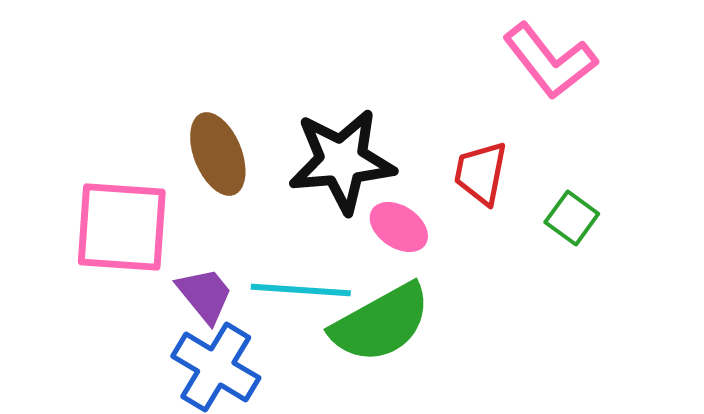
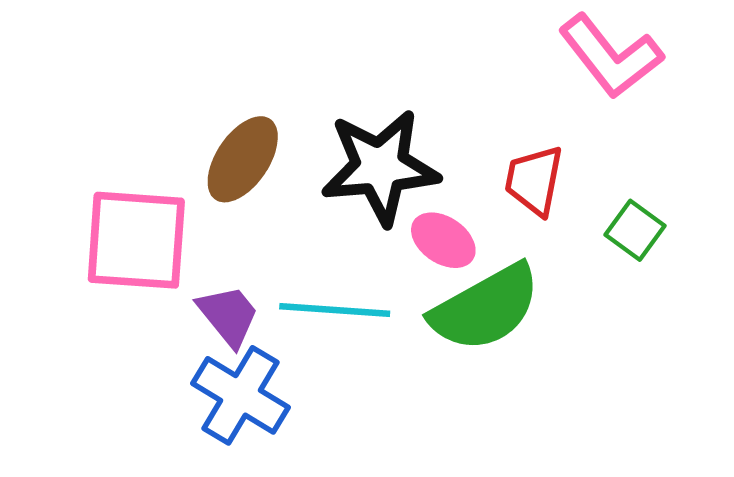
brown ellipse: (218, 154) -> (243, 159), turned 56
green semicircle: (381, 323) -> (485, 308), moved

